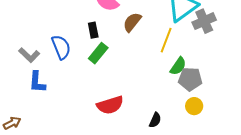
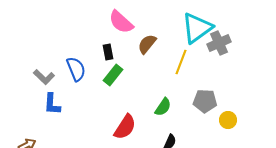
green semicircle: (178, 66) -> (163, 107), moved
red semicircle: (110, 105) -> (125, 127), turned -40
yellow circle: (194, 106) -> (228, 120), moved

